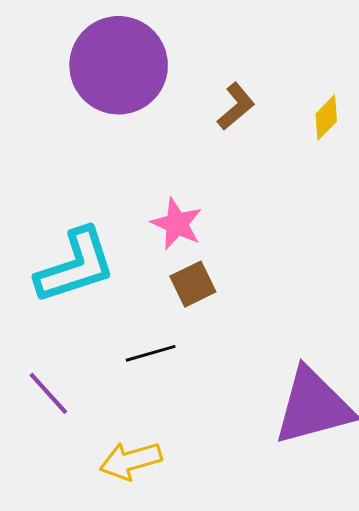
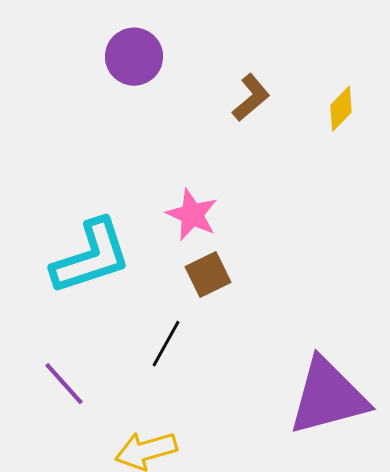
purple circle: (119, 65) -> (134, 57), size x0.6
black line: (151, 353) -> (166, 344), turned -45

